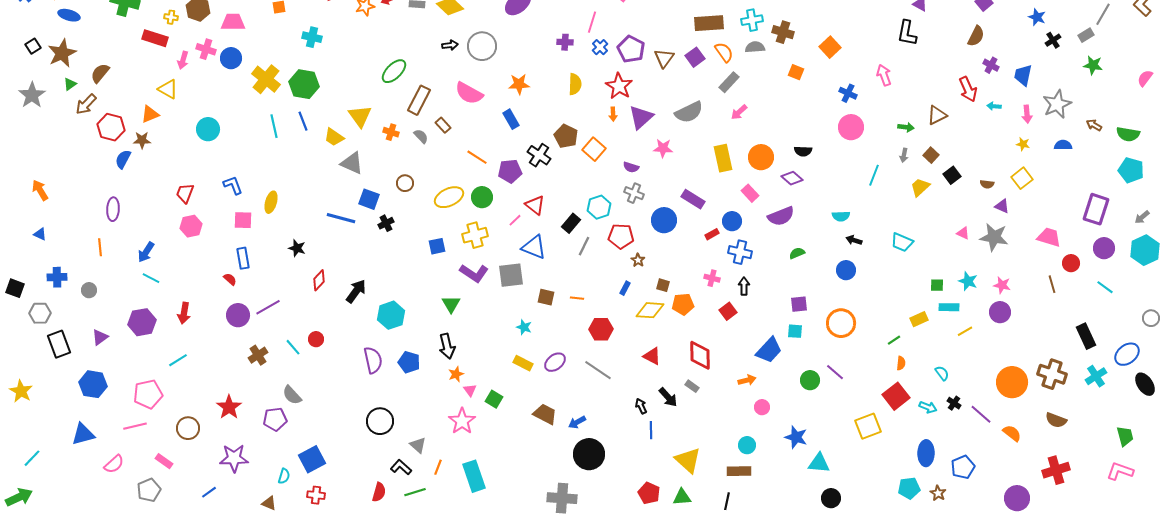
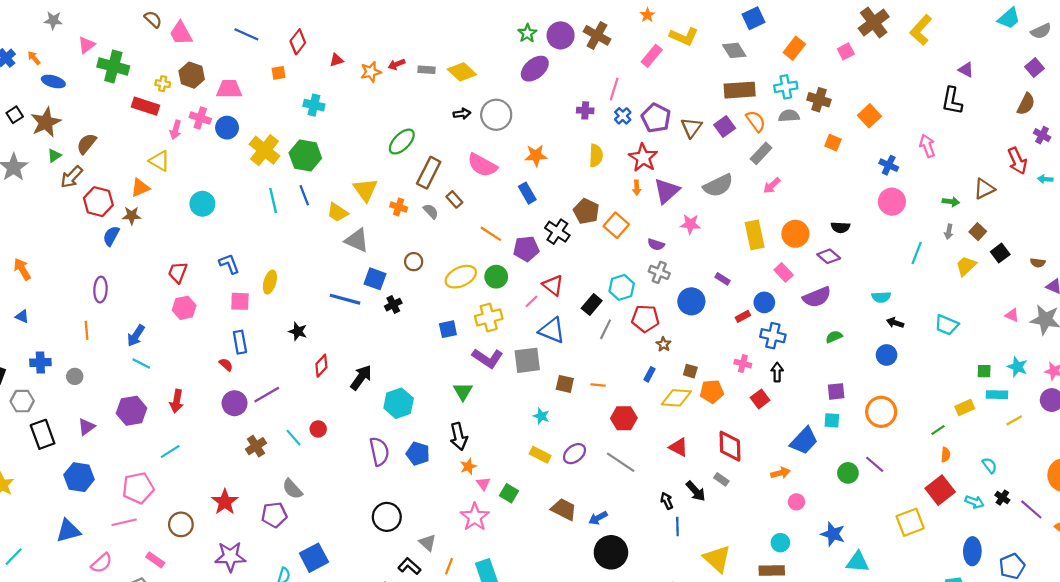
purple rectangle: (693, 199) -> (722, 279), size x0.6

